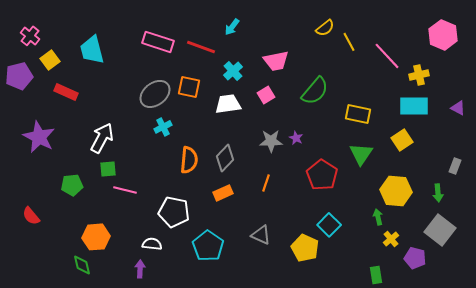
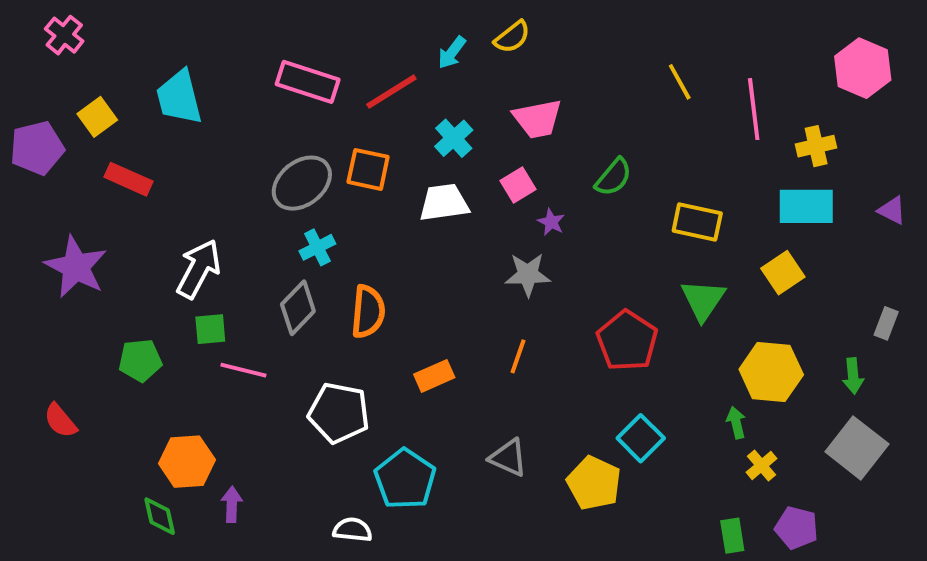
yellow semicircle: (325, 28) -> (512, 37), moved
pink cross: (30, 36) -> (64, 35), moved
red line: (201, 47) -> (391, 92), turned -52
pink line: (387, 56) -> (754, 109), turned 36
green semicircle: (315, 91) -> (613, 177), size x0.7
purple star: (296, 138) -> (551, 222), moved
gray diamond: (225, 158) -> (298, 308), moved
white semicircle: (152, 244) -> (352, 530), moved
purple pentagon: (415, 258) -> (797, 528), moved
purple arrow: (140, 269) -> (232, 504), moved

